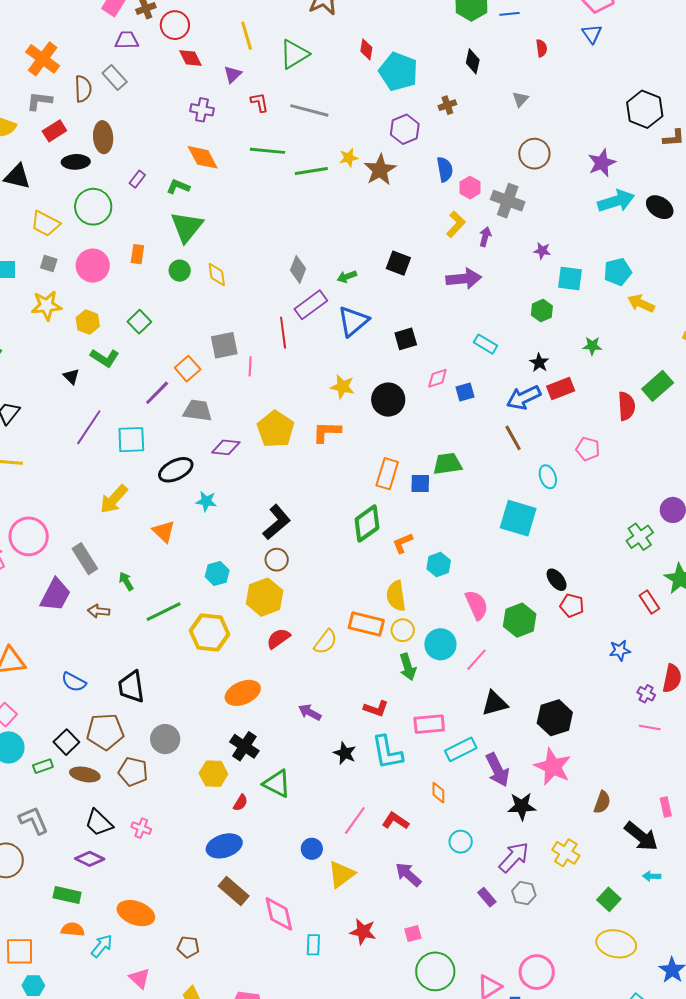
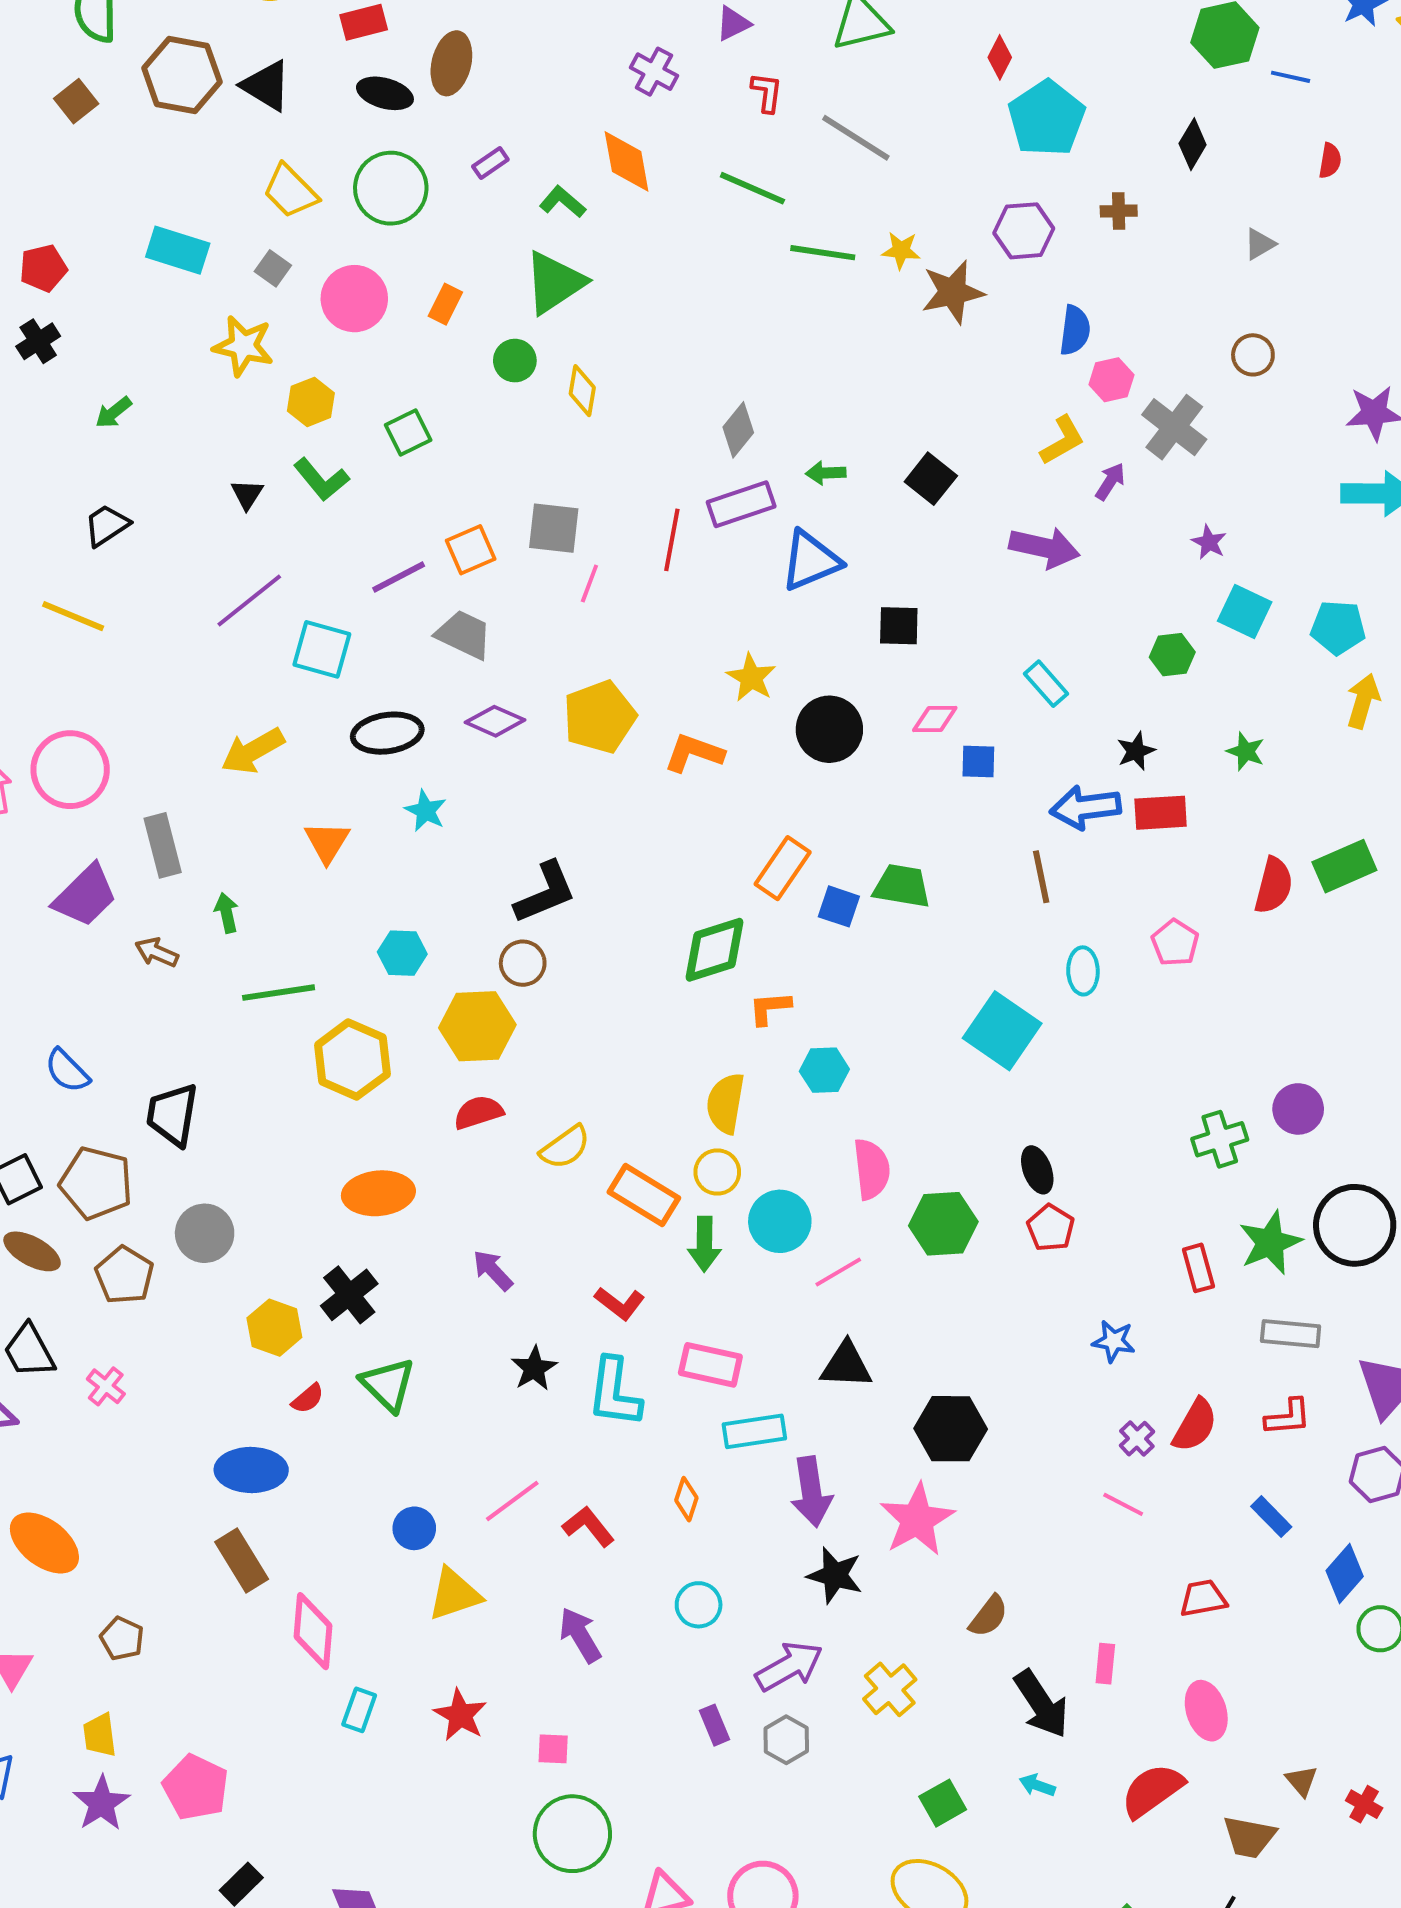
brown circle: (534, 154) -> (1253, 355), size x0.7
yellow arrow: (641, 303) -> (1363, 701), turned 64
orange rectangle: (366, 624) -> (644, 1195), moved

